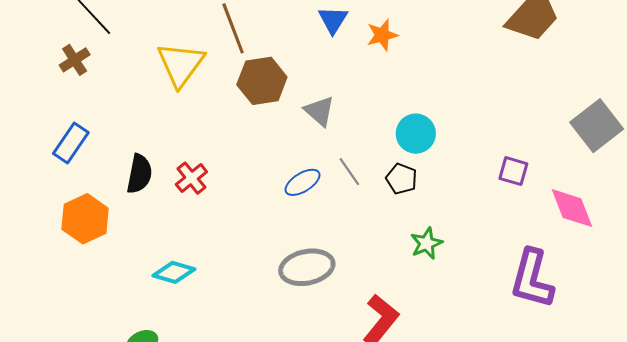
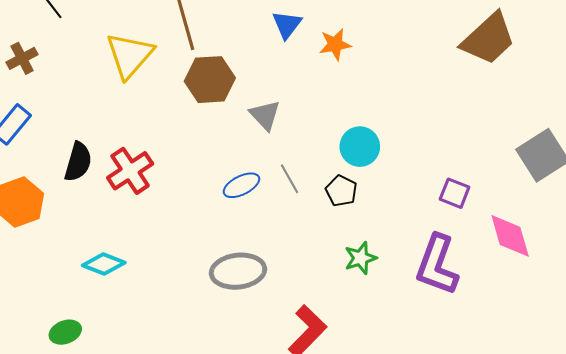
brown cross: (75, 60) -> (22, 58), moved
red cross: (191, 178) -> (130, 171), size x1.4
purple L-shape: (532, 279) -> (437, 265), moved

